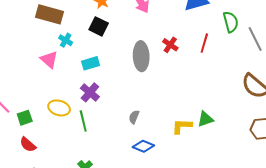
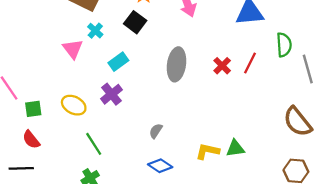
red cross: (170, 45) -> (222, 66), moved
cyan rectangle: (91, 63) -> (118, 62), turned -30
green line: (83, 121) -> (94, 144), moved, turned -30

